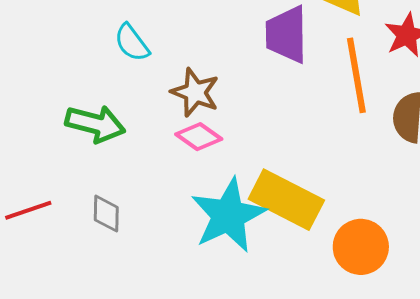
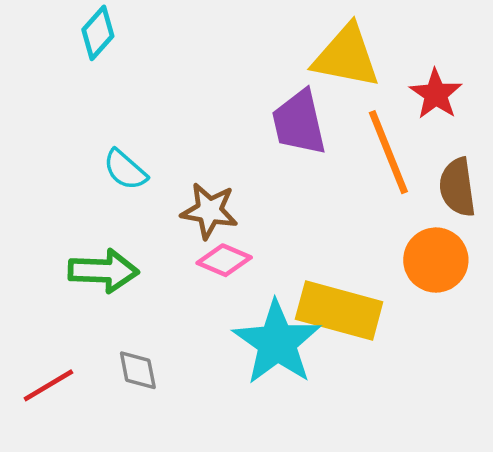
orange circle: (361, 247) -> (436, 260), moved

